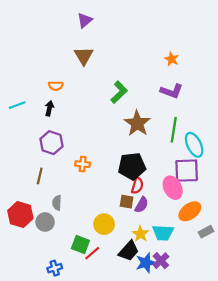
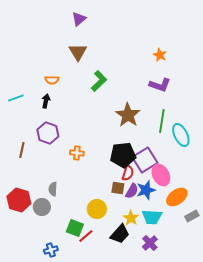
green L-shape: (119, 92) -> (99, 81), moved
purple square: (187, 171) -> (145, 160), moved, turned -30
brown line: (40, 176) -> (22, 150), moved
blue star: (146, 263) -> (146, 190), moved

